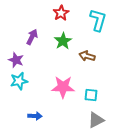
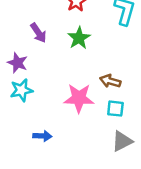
purple arrow: (32, 37) -> (38, 33), turned 119
brown arrow: (87, 56) -> (110, 81), moved

